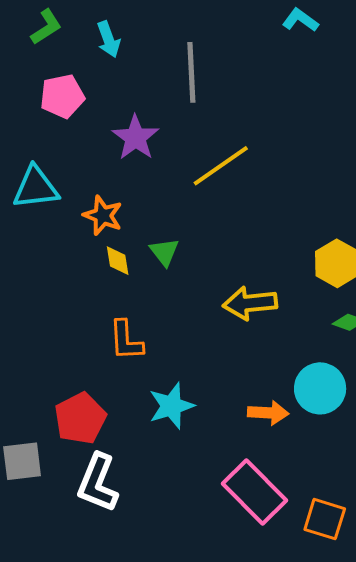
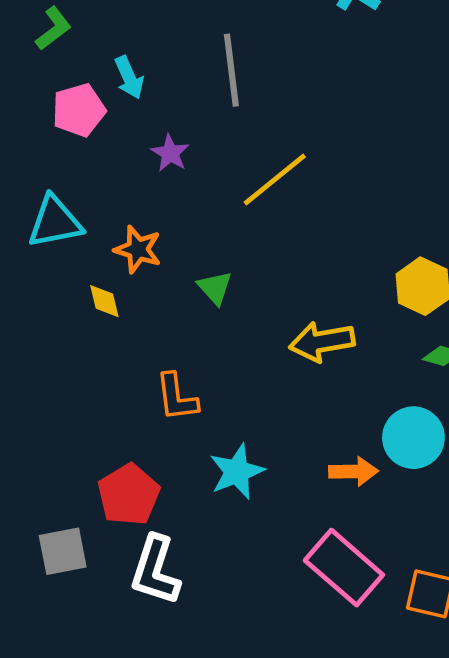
cyan arrow: (108, 39) -> (129, 78), moved
purple star: (136, 138) -> (170, 153), size x0.7
yellow diamond: (118, 261) -> (104, 301), moved

